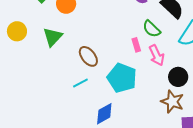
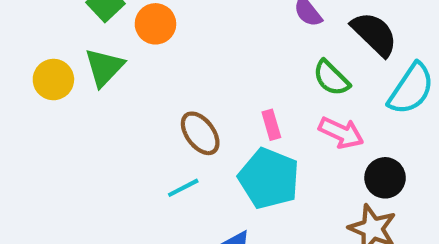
green triangle: (53, 37) -> (104, 67), moved
pink rectangle: (136, 45) -> (271, 125), moved
pink arrow: (157, 55) -> (341, 133), turned -40

